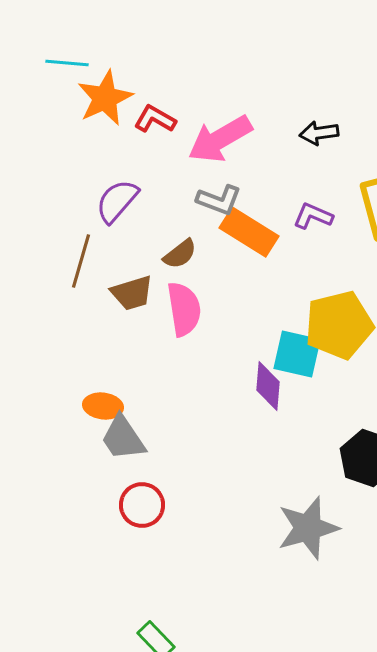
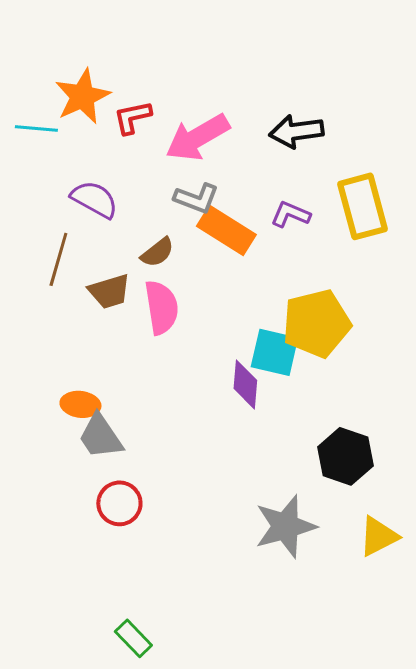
cyan line: (67, 63) -> (36, 128), moved
red L-shape: (155, 119) -> (132, 117), turned -42
black arrow: (319, 133) -> (296, 131), size x1.4
purple semicircle: (117, 201) -> (94, 199), turned 78

